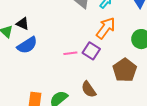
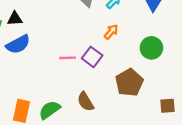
black triangle: (23, 24) -> (15, 19), turned -32
orange arrow: (106, 28) -> (111, 32), size x0.6

